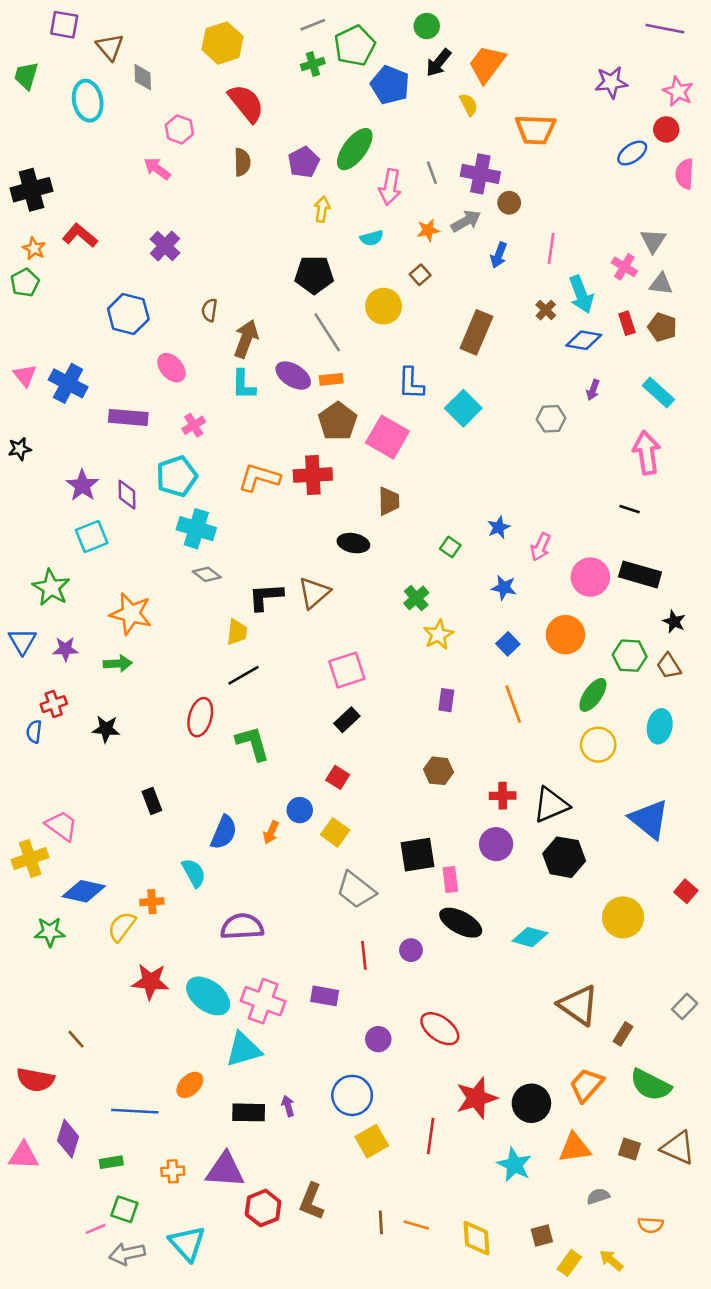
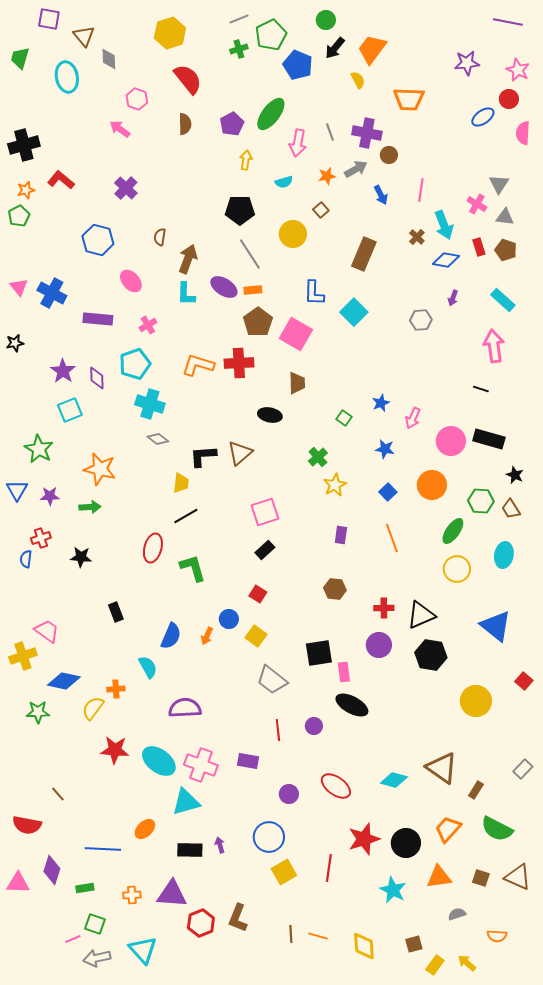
orange star: (34, 249) -> (26, 190), turned 30
blue arrow: (499, 255) -> (381, 195), turned -48
cyan diamond: (530, 937) -> (394, 780), moved

